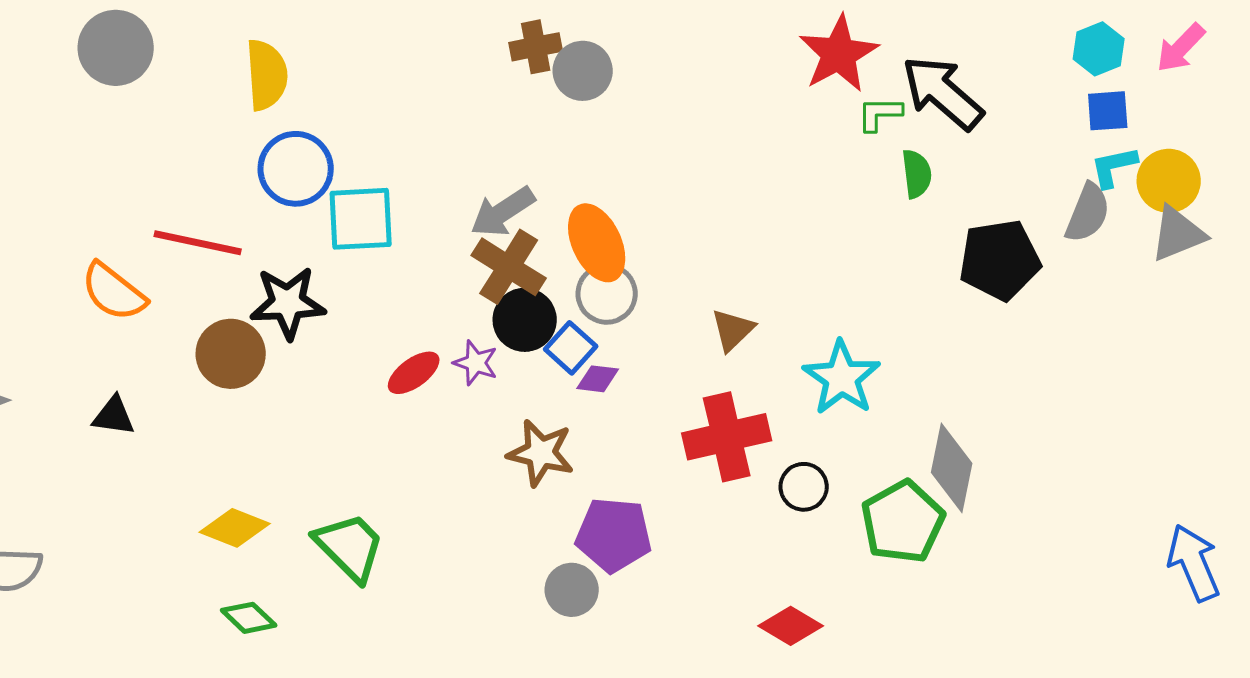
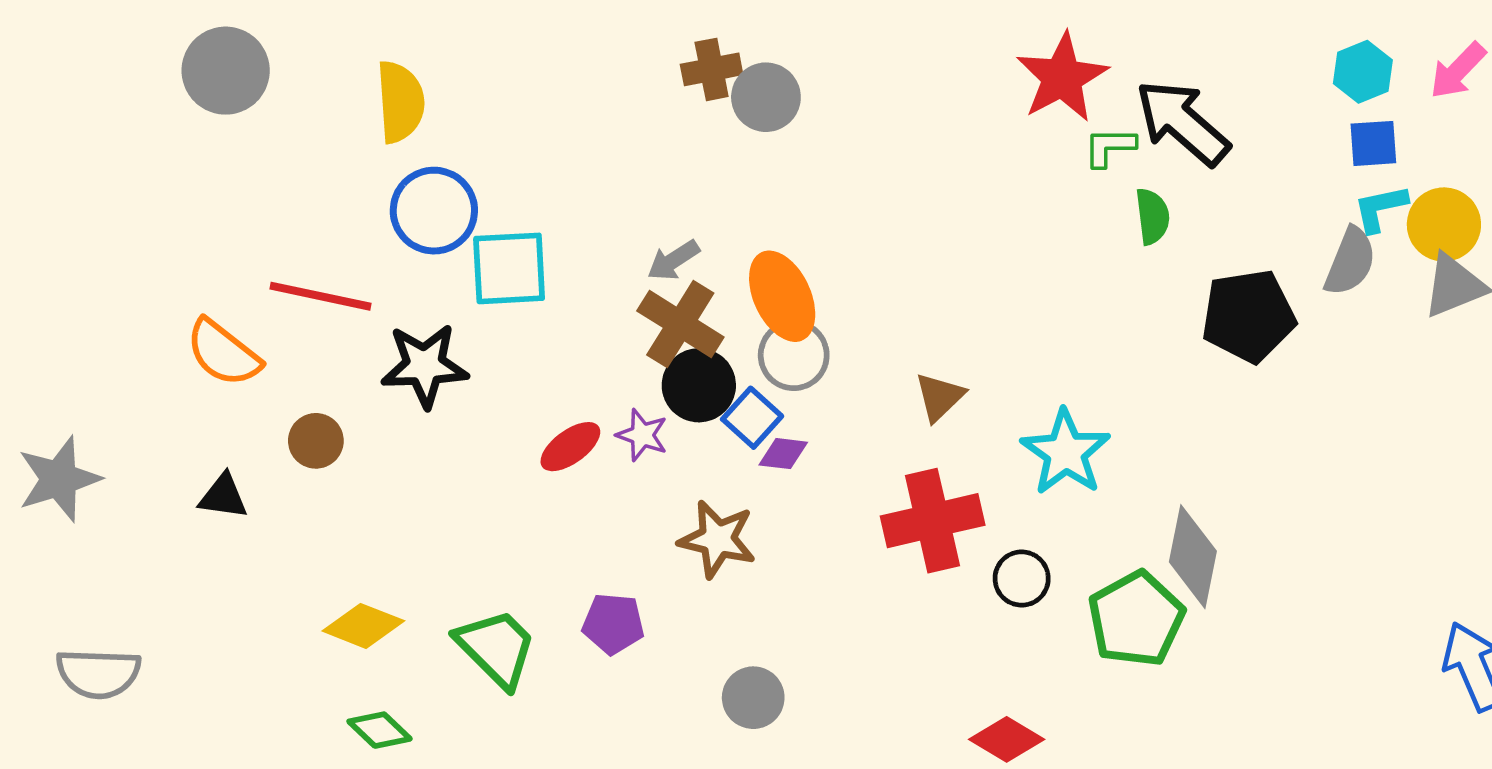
gray arrow: (503, 212) -> (673, 260), size x0.7
brown circle: (231, 354) -> (316, 441), moved, size x0.7
purple pentagon: (614, 535) -> (613, 624), moved, size x0.7

